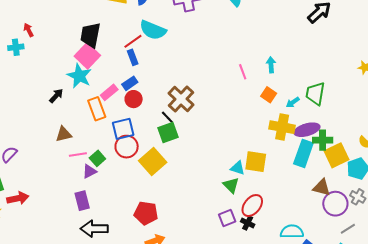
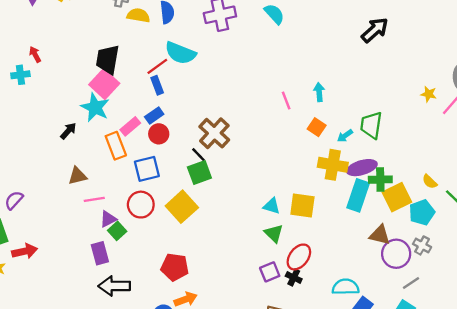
red circle: (127, 147) -> (141, 205), moved
green square: (97, 158) -> (117, 231), moved
cyan triangle: (238, 168) -> (272, 206), moved

